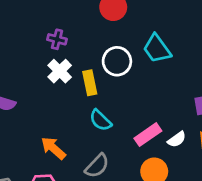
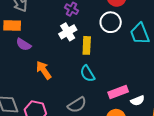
white circle: (117, 61) -> (111, 22), moved
orange arrow: (53, 148) -> (44, 70), moved

